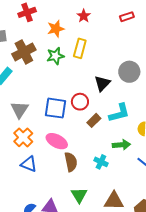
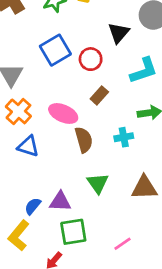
blue square: (56, 108) -> (55, 50), moved, turned -35
brown rectangle: (94, 120) -> (99, 95), moved
cyan cross: (101, 162) -> (124, 137), turned -32

